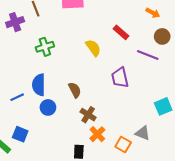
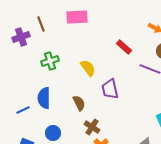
yellow semicircle: (93, 48) -> (88, 68), moved
purple trapezoid: (120, 78) -> (110, 89), moved
blue circle: (48, 107) -> (53, 133), moved

